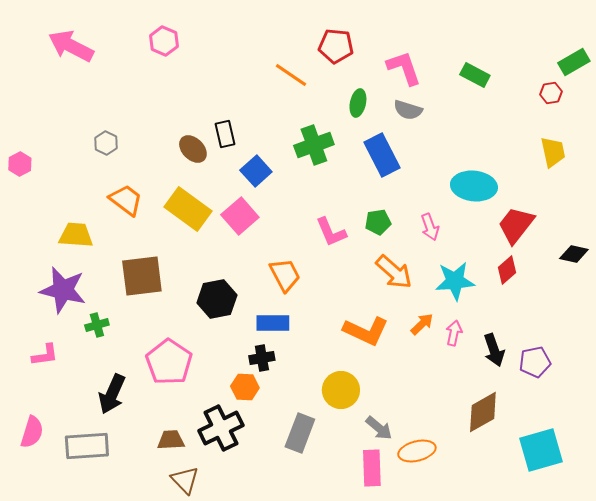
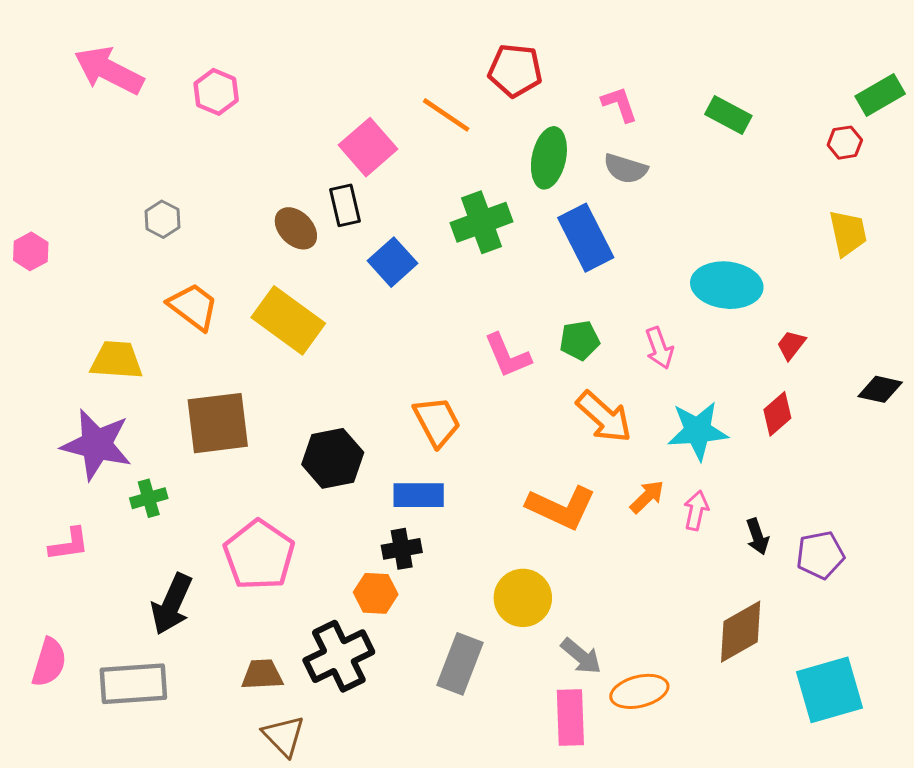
pink hexagon: (164, 41) -> (216, 92), moved
pink L-shape: (404, 68) -> (619, 104), size x0.7
green ellipse: (358, 103) -> (549, 158), size x1.4
pink square: (240, 216) -> (368, 147), moved
red trapezoid: (516, 225) -> (791, 345), size x0.5
black arrow: (494, 350) -> (757, 537), size x0.7

